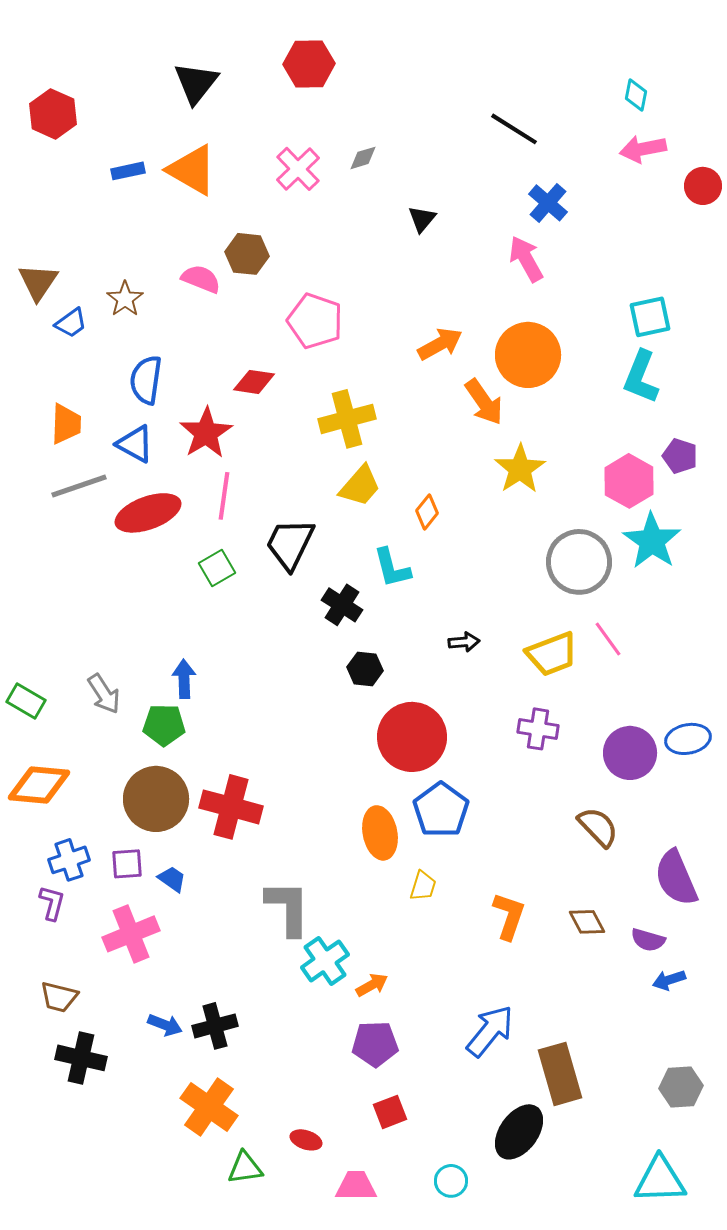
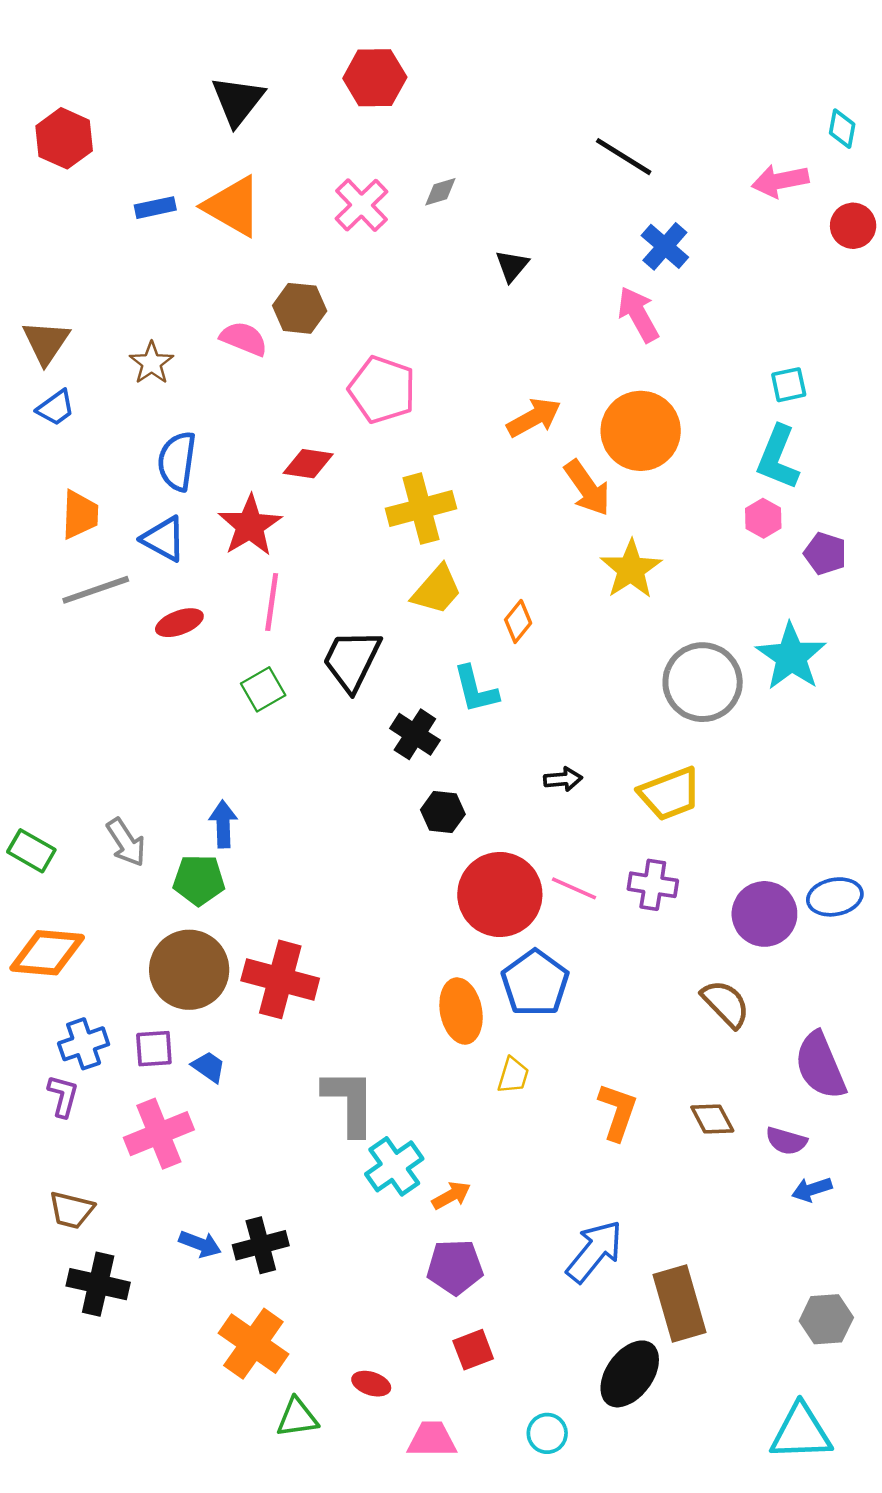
cyan diamond: (636, 95) -> (842, 129), moved
cyan square: (650, 317) -> (789, 385), size x0.7
blue trapezoid: (71, 323) -> (56, 408), moved
pink hexagon: (629, 481) -> (763, 518), moved, size x0.6
red ellipse: (148, 513) -> (179, 623), size x0.6
pink line: (608, 639) -> (574, 888), moved, turned -30

